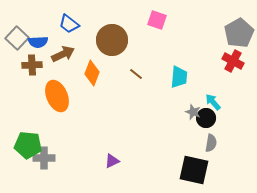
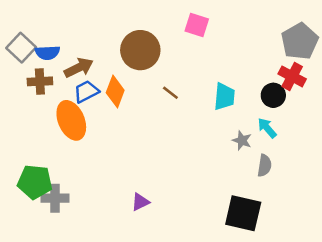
blue trapezoid: (69, 24) -> (86, 92), moved, turned 115
black circle: (206, 118) -> (273, 95), moved
gray semicircle: (211, 143) -> (265, 166), moved

